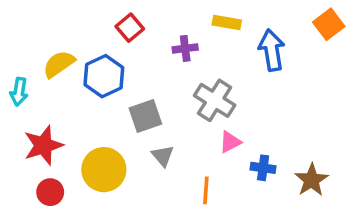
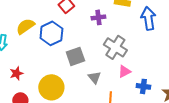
red star: (43, 145) -> (16, 73), size x0.6
gray triangle: (163, 156) -> (94, 77), moved

